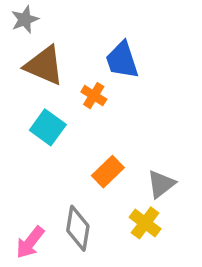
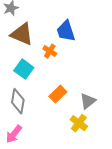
gray diamond: (78, 228) -> (18, 101), moved

